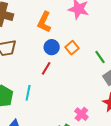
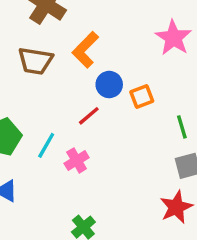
orange L-shape: (44, 22) -> (85, 50), moved
pink cross: (81, 114) -> (77, 160), moved

